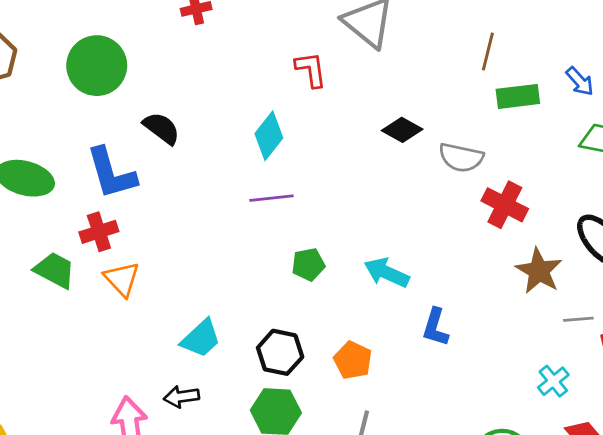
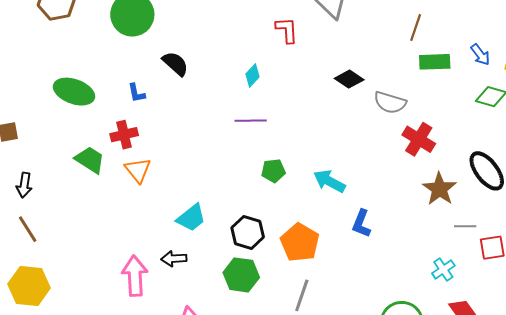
cyan diamond: (269, 136) -> (253, 75), size x0.7
blue L-shape: (111, 173) -> (137, 93), size x0.5
orange pentagon: (353, 360) -> (300, 242), size x1.4

